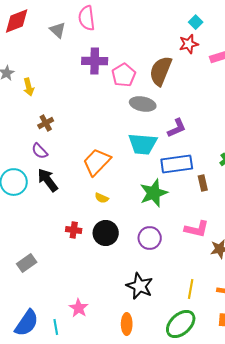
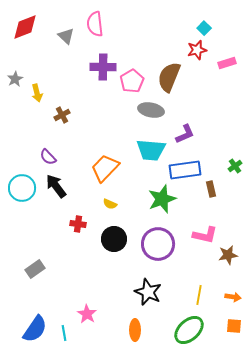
brown cross: (46, 123) -> (62, 115), moved
red cross: (74, 230) -> (78, 224), moved
purple circle: (150, 238) -> (158, 244), size x1.4

